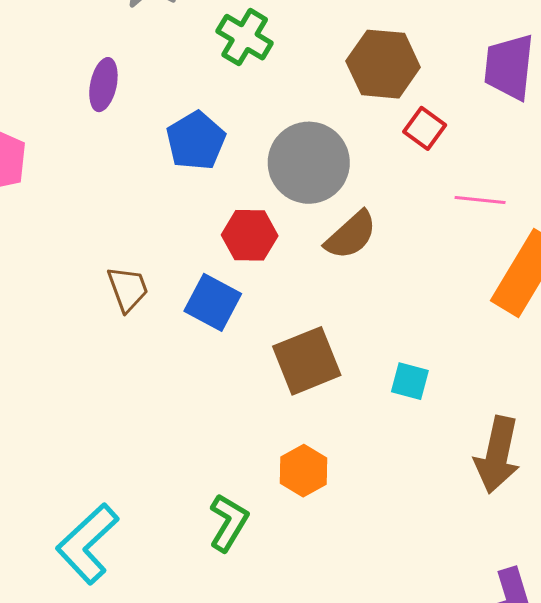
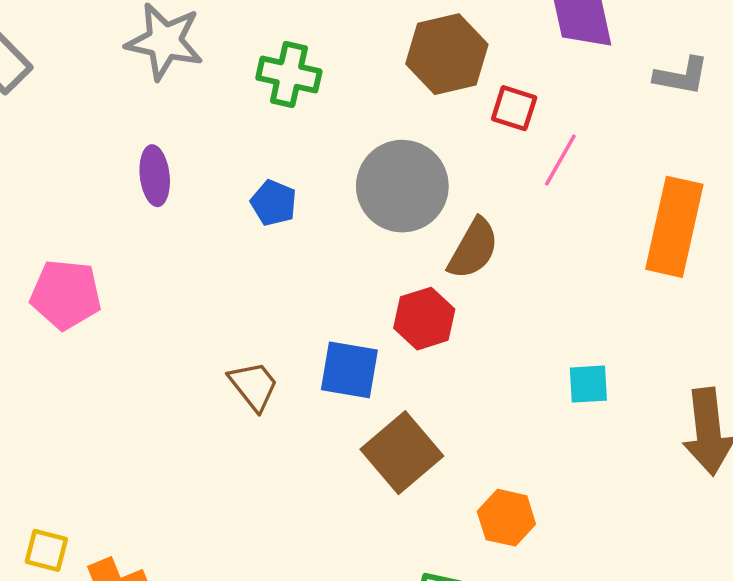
blue pentagon: (196, 141) -> (274, 203), size x0.7
pink line: (480, 200) -> (560, 160), moved, turned -48
red hexagon: (250, 235) -> (424, 319), moved
brown square: (307, 361) -> (402, 453), moved

